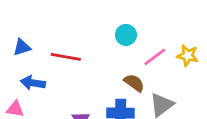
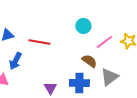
blue arrow: (33, 83) -> (15, 61), turned -72

